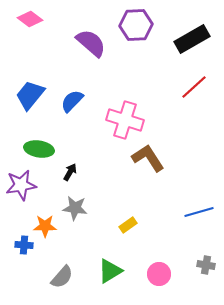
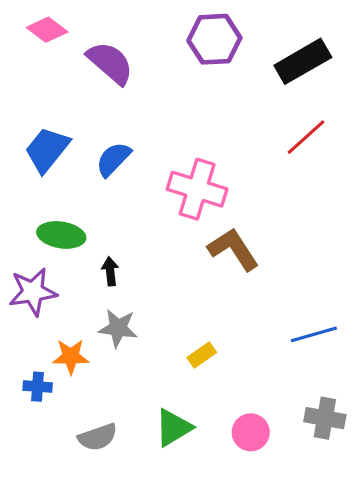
purple semicircle: (91, 43) -> (110, 63), moved
black arrow: (70, 172) -> (110, 271), turned -36
gray cross: (206, 265) -> (325, 418), size x1.4
gray semicircle: (62, 277) -> (98, 437), turned 30

